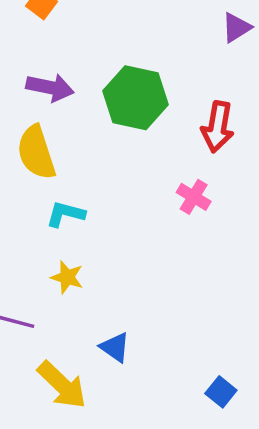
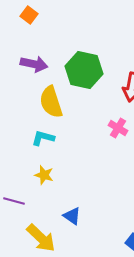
yellow semicircle: (36, 152) -> (51, 102), moved

